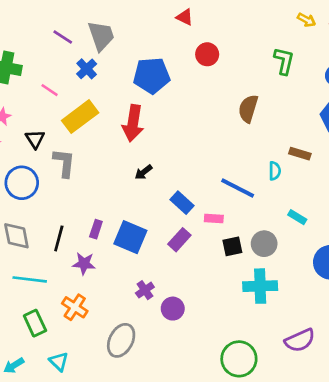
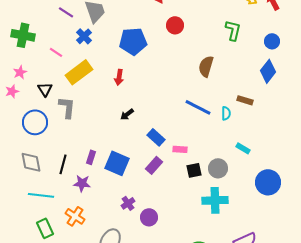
red arrow: (133, 123) -> (119, 77), size x0.6
blue line: (238, 188) -> (198, 107), moved

